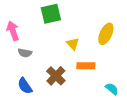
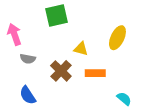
yellow triangle: (73, 44) -> (81, 49), turned -32
brown cross: (56, 76) -> (61, 71), moved

